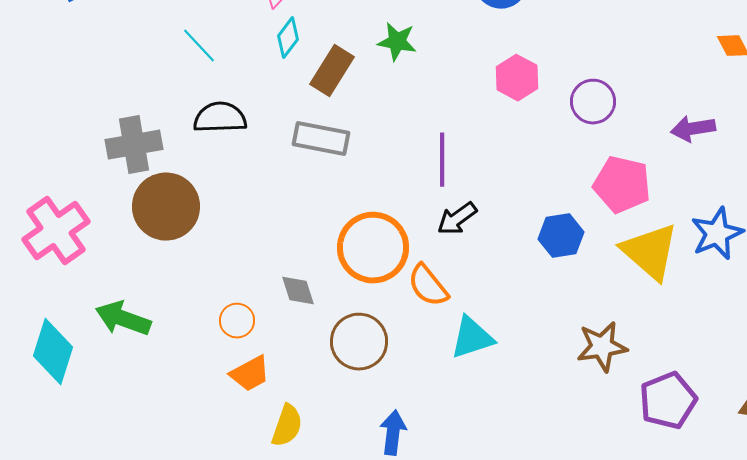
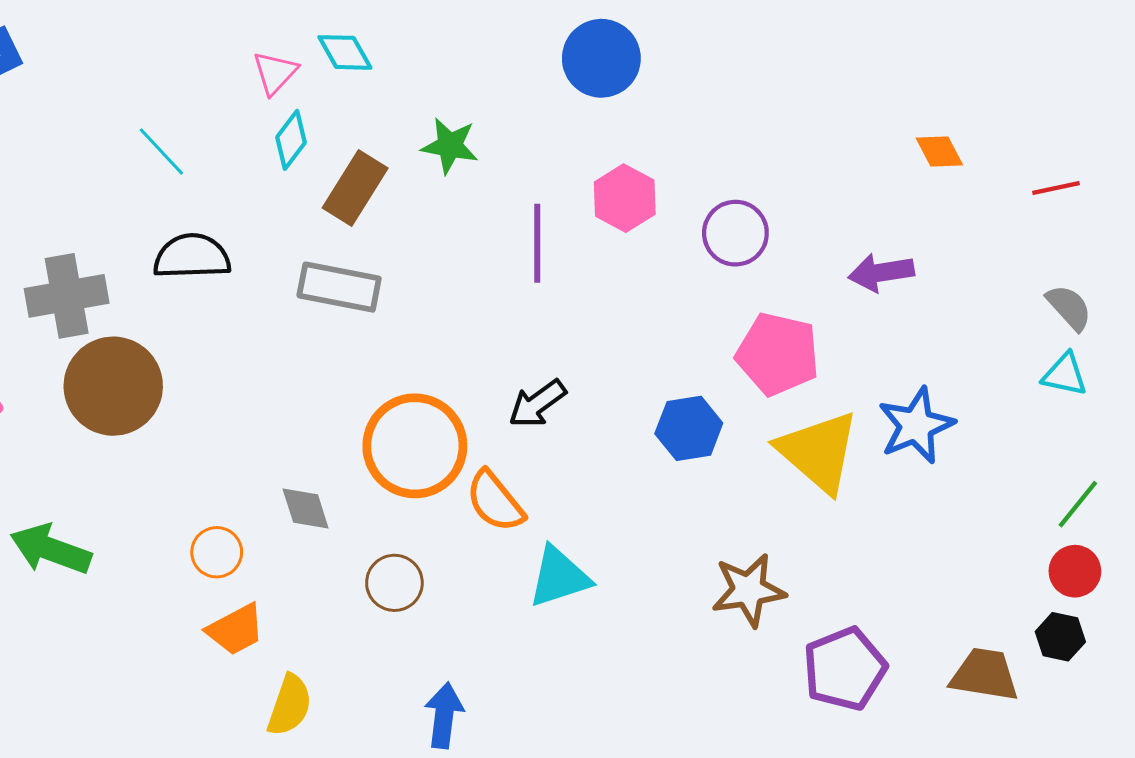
purple line: (442, 160) -> (537, 243), moved
brown circle: (359, 342) -> (394, 583), size x0.7

